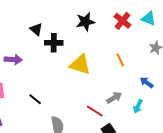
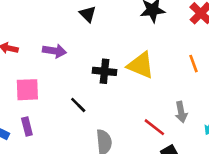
black cross: (54, 43) -> (105, 71), moved
gray arrow: (114, 98) -> (181, 112), turned 105

